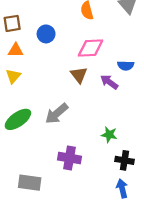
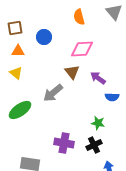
blue semicircle: (126, 66) -> (112, 97), moved
yellow triangle: (13, 76) -> (16, 73), turned -32
gray arrow: (57, 114) -> (53, 93), moved
black cross: (124, 160) -> (94, 145), moved, turned -35

